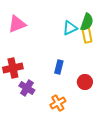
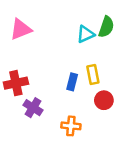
yellow rectangle: (87, 35) -> (93, 75), moved
orange cross: (58, 103) -> (71, 126), turned 35

